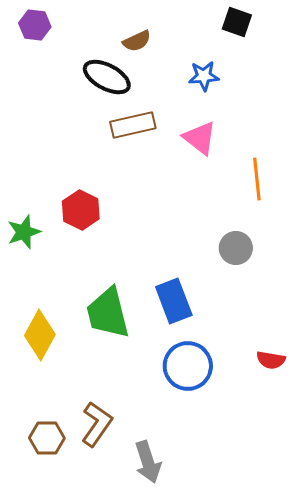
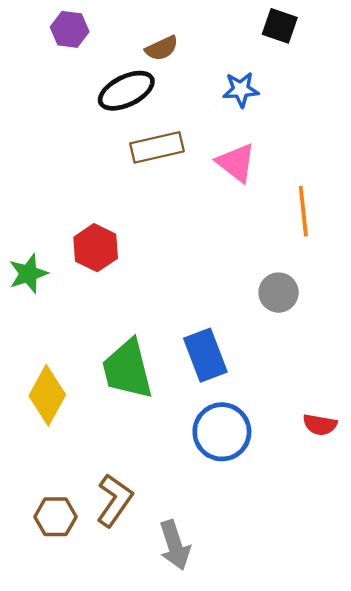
purple hexagon: (35, 25) -> (70, 29), moved
black ellipse: (107, 77) -> (126, 91), turned -54

